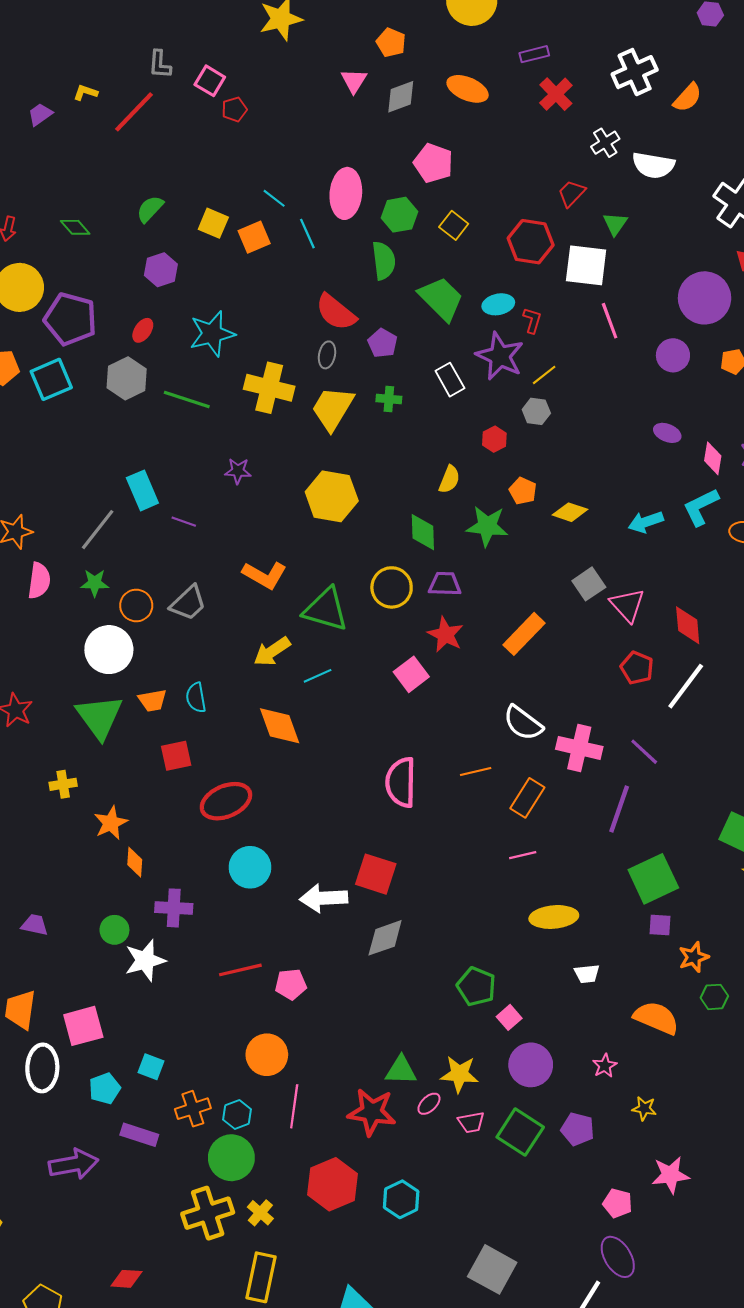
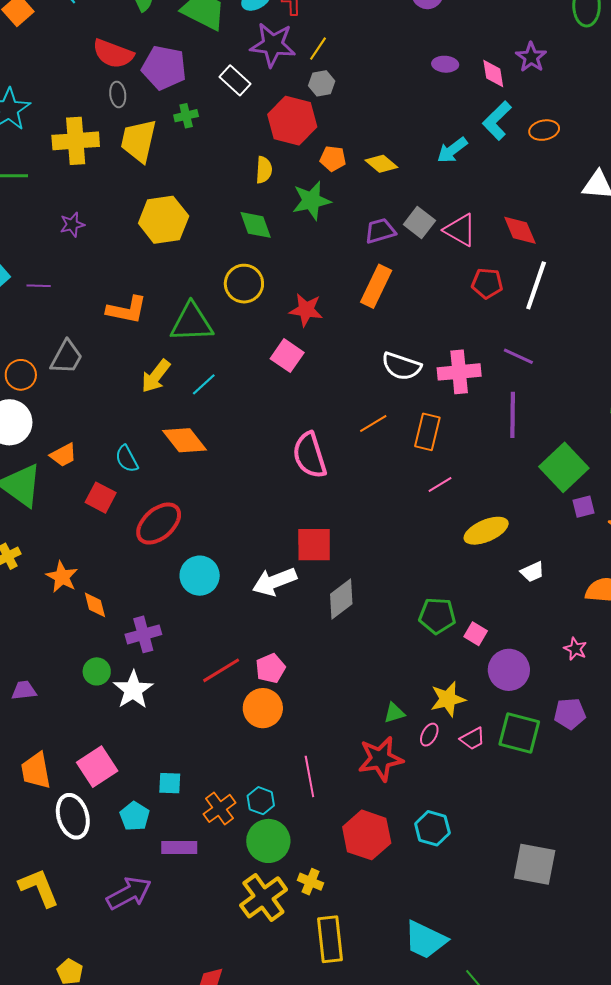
purple pentagon: (383, 343) -> (164, 68), size x1.6
red hexagon: (494, 439) -> (292, 121), size x2.0
yellow diamond: (570, 512) -> (381, 164), turned 40
purple trapezoid: (445, 584) -> (380, 231), moved
cyan semicircle: (196, 698) -> (127, 459), moved
red square: (176, 756) -> (101, 498), turned -32
orange circle: (267, 1055) -> (263, 708), moved
green triangle: (401, 1070) -> (394, 713), size x0.7

